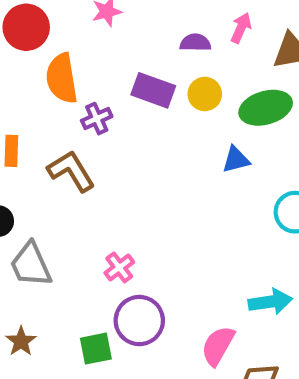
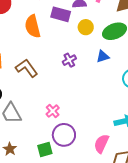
orange semicircle: (62, 78) -> (33, 26), moved
purple rectangle: (153, 90) -> (61, 14), moved
purple cross: (97, 119) -> (69, 60), moved

